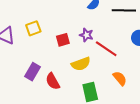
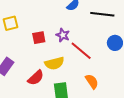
red semicircle: (53, 81) -> (36, 78), moved, turned -108

